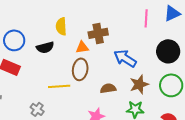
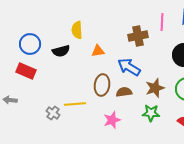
brown cross: (98, 33) -> (138, 36), moved
blue arrow: (125, 58) -> (129, 67), moved
brown ellipse: (80, 69) -> (102, 85), moved
yellow line: (59, 86) -> (75, 104), moved

